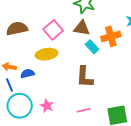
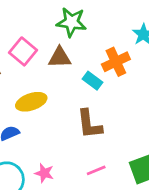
brown triangle: (82, 28) -> (60, 58), moved
pink square: (53, 30) -> (23, 51), moved

